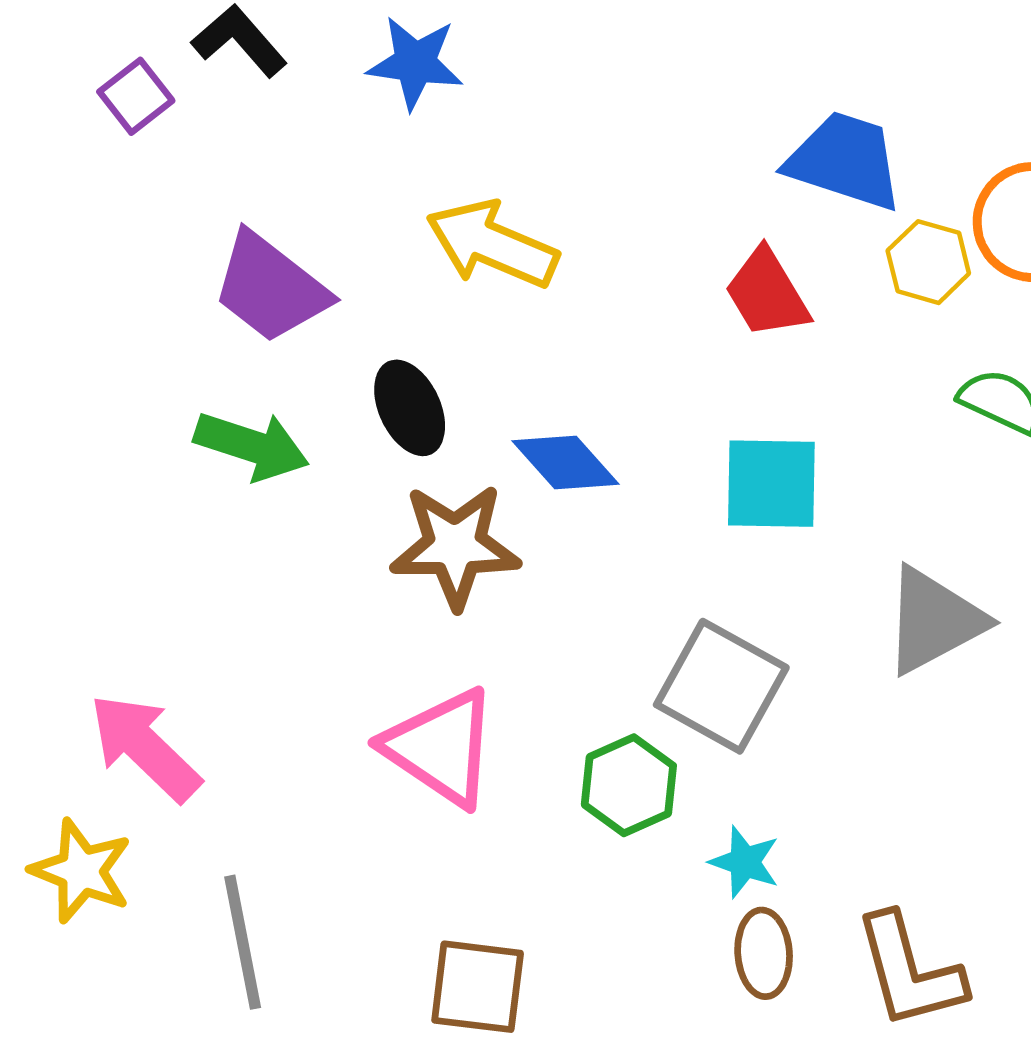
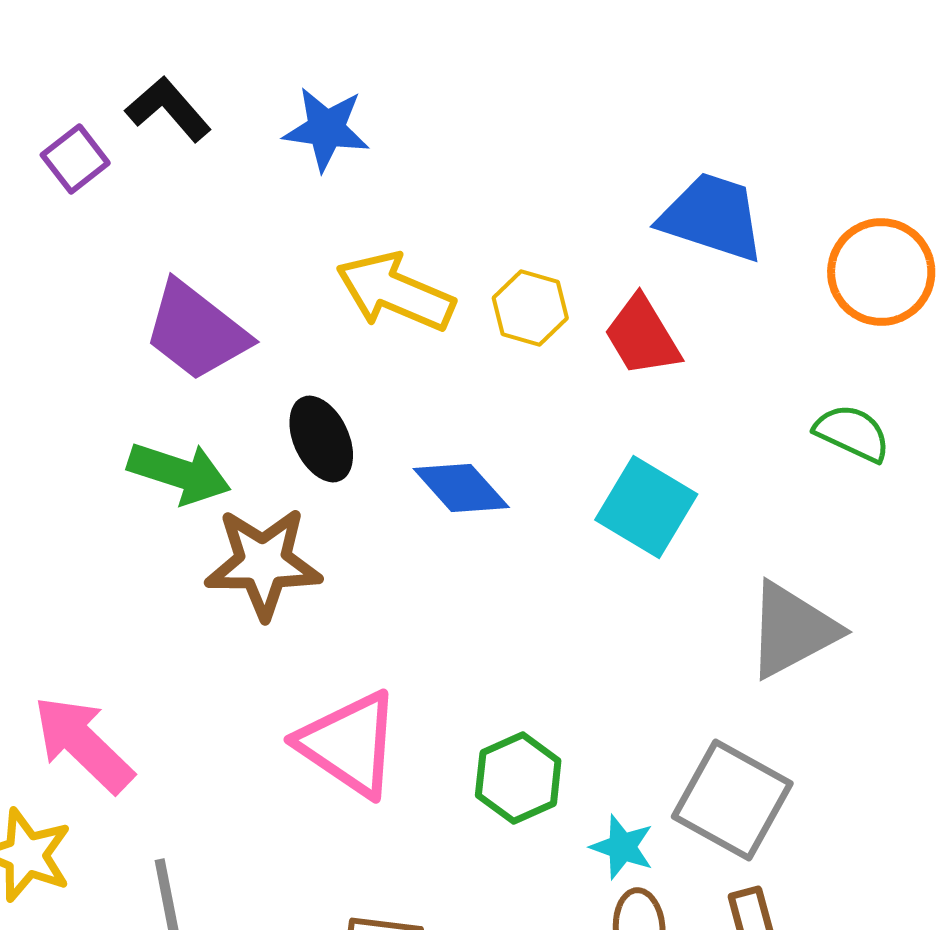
yellow hexagon: (928, 262) -> (530, 308), moved
cyan square: (771, 484) -> (646, 507), turned 30
brown star: (455, 546) -> (263, 563), moved
gray square: (721, 686) -> (732, 800), moved

